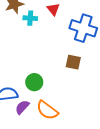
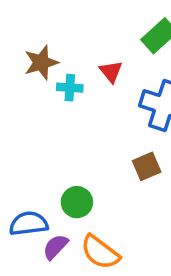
brown square: (73, 62) -> (147, 166), turned -35

